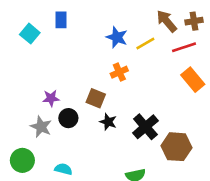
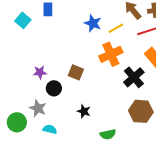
orange cross: (119, 72) -> (111, 54), moved, size x1.6
black star: (108, 122) -> (84, 111), moved
gray star: (41, 127) -> (38, 108), moved
black cross: (145, 127) -> (134, 77), moved

